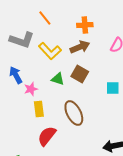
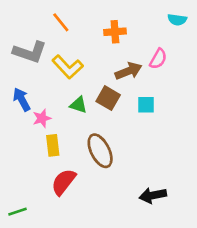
brown arrow: (80, 47) -> (128, 71), moved
cyan square: (113, 88) -> (146, 105), moved

